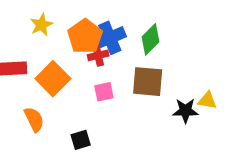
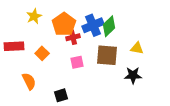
blue cross: (110, 38) -> (93, 25), moved
orange square: (53, 79) -> (42, 53), size x0.6
yellow triangle: (207, 100) -> (137, 48), moved

